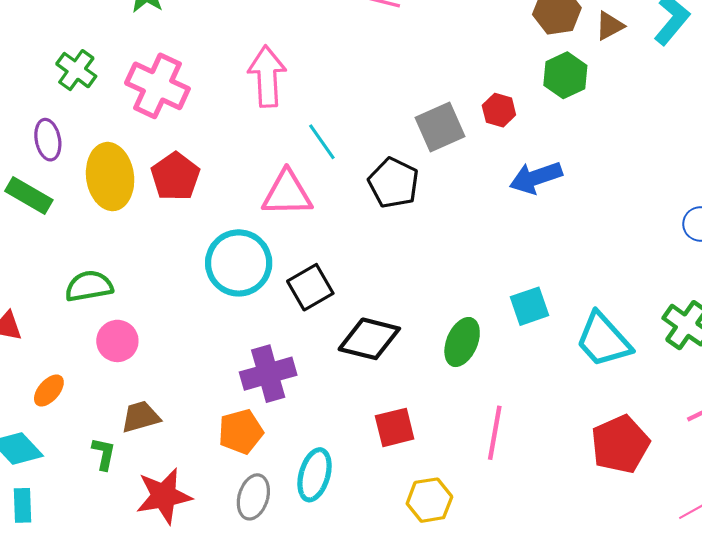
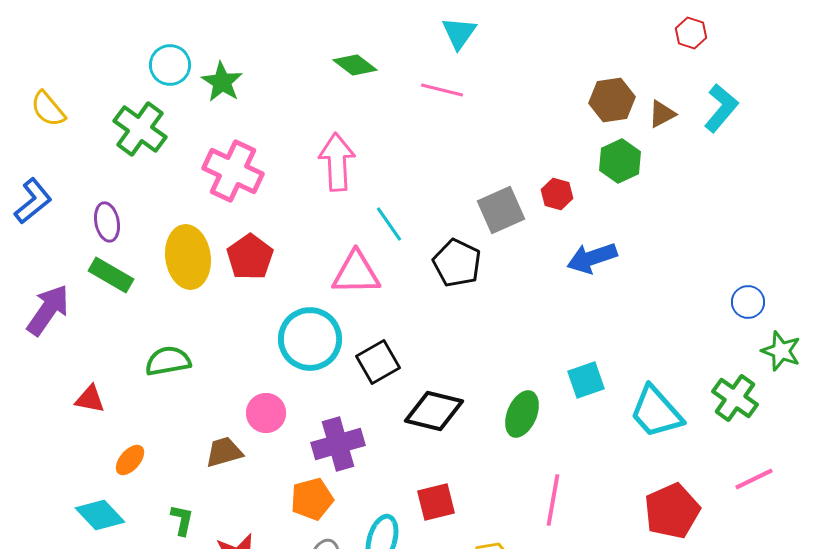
green cross: (76, 70) -> (140, 129), moved, size x1.4
purple ellipse: (48, 140) -> (107, 222), moved
pink circle: (117, 341) -> (266, 413), moved
brown trapezoid: (141, 417) -> (224, 452), moved
red square: (395, 427) -> (436, 502), moved

